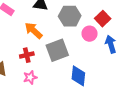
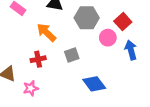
gray square: (57, 50) -> (72, 55), size x0.6
blue diamond: (78, 76) -> (94, 84), turned -45
pink star: (30, 77) -> (31, 88), moved

